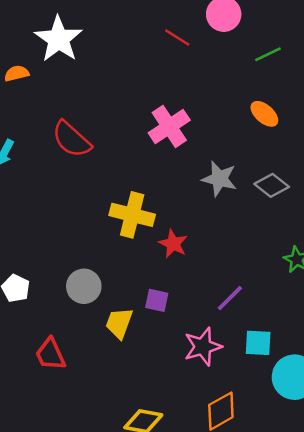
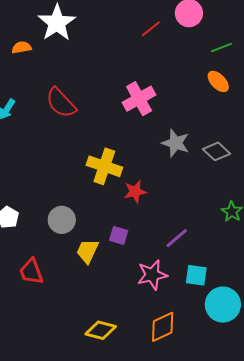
red line: (177, 38) -> (151, 29), turned -75
orange ellipse: (264, 114) -> (218, 81), moved
red star: (173, 244) -> (135, 192), turned 30

